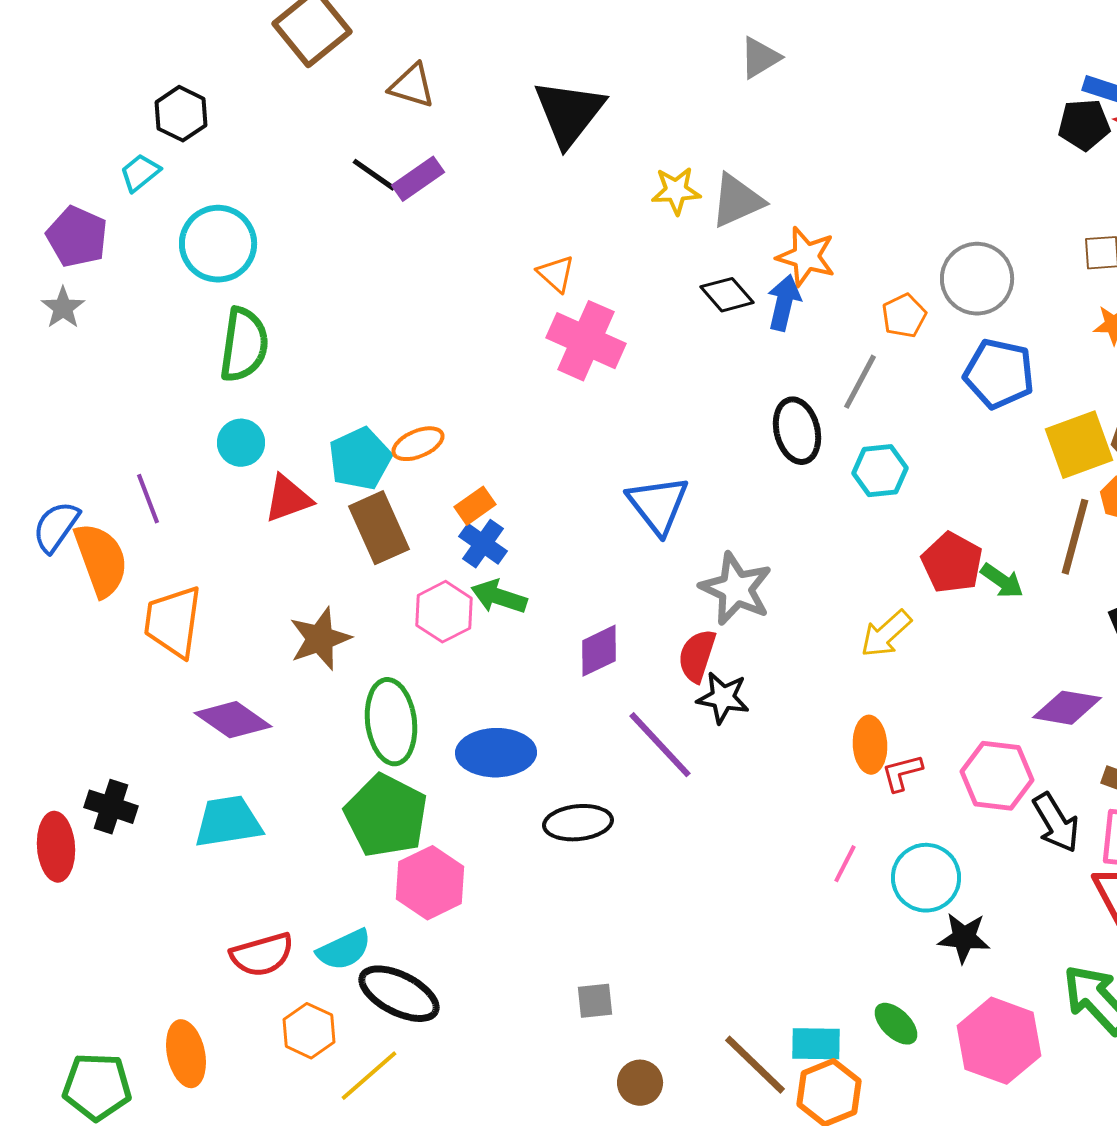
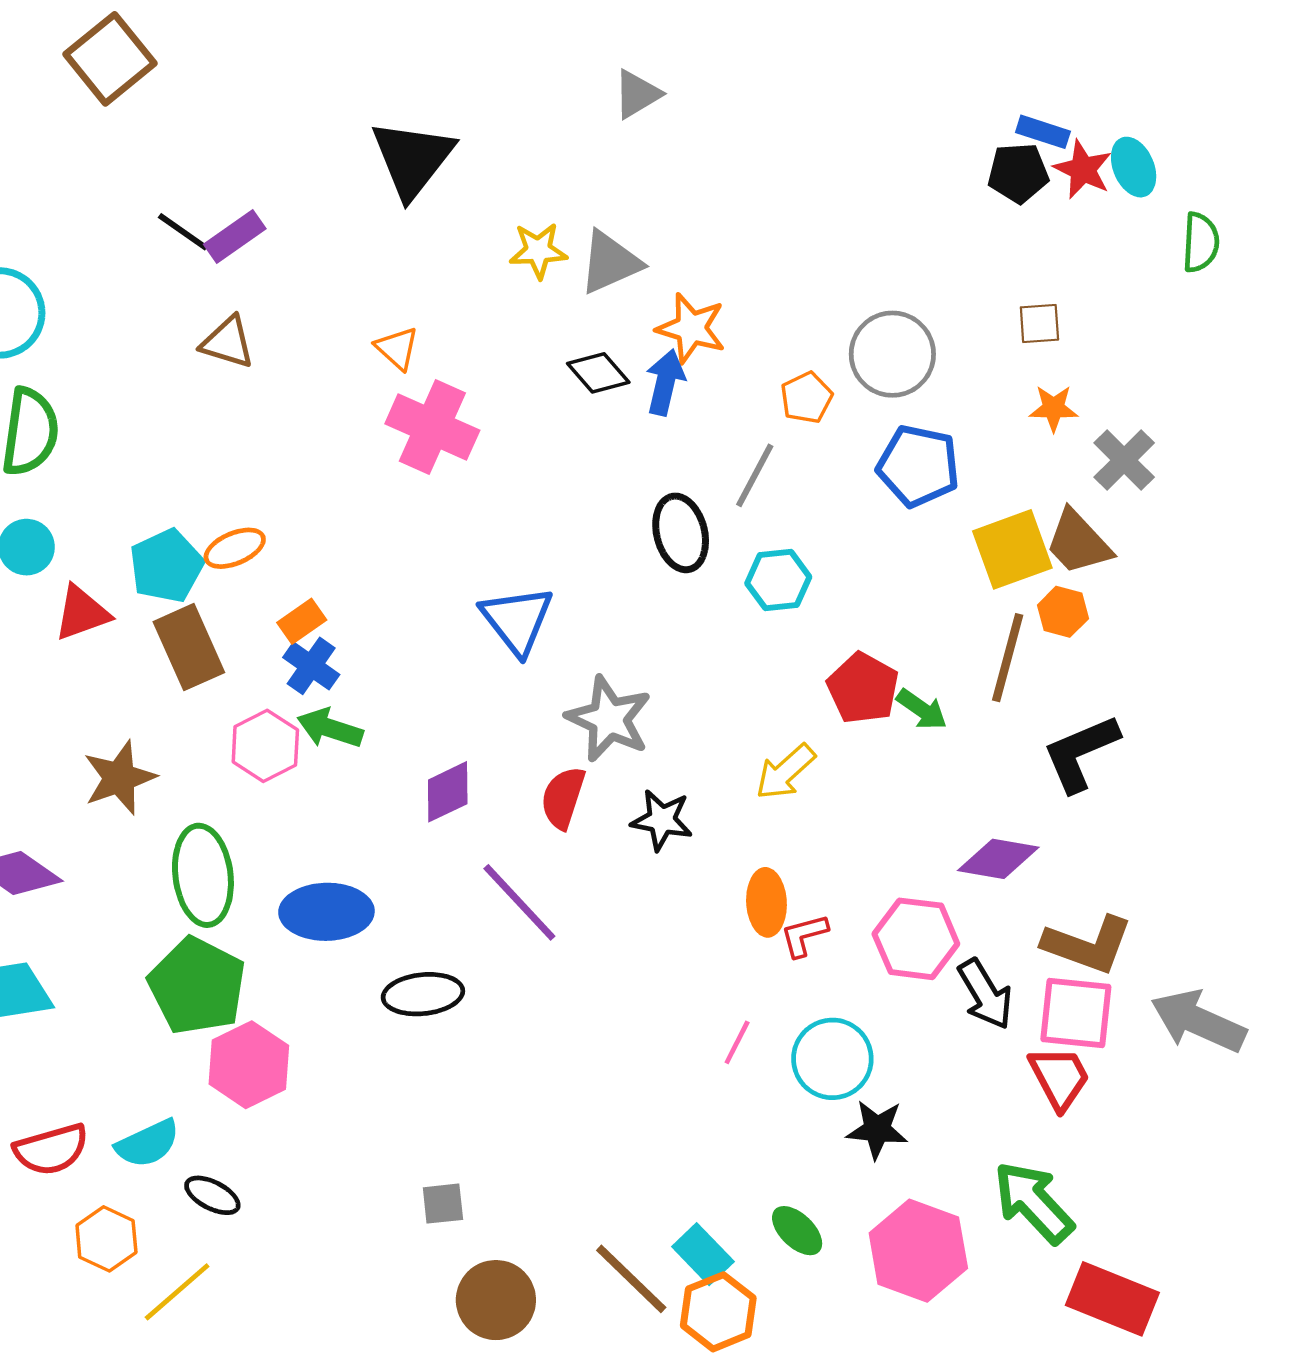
brown triangle: (412, 86) -> (228, 342), moved
black star: (723, 698) -> (662, 820), moved
black ellipse: (399, 994) -> (212, 1195), size x0.6
cyan rectangle: (816, 1044) -> (703, 1254), turned 45
brown circle: (640, 1083) -> (496, 1300), size x1.5

